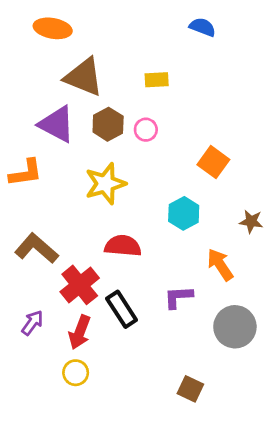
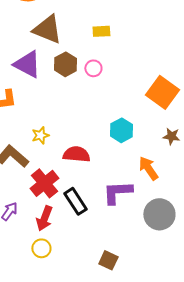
orange square: (213, 162) -> (162, 92), moved, size x1.4
yellow star: (105, 184) -> (40, 135), moved, size x0.6
purple L-shape: (178, 297) -> (117, 192), size x1.4
brown square: (190, 389) -> (108, 260), moved

